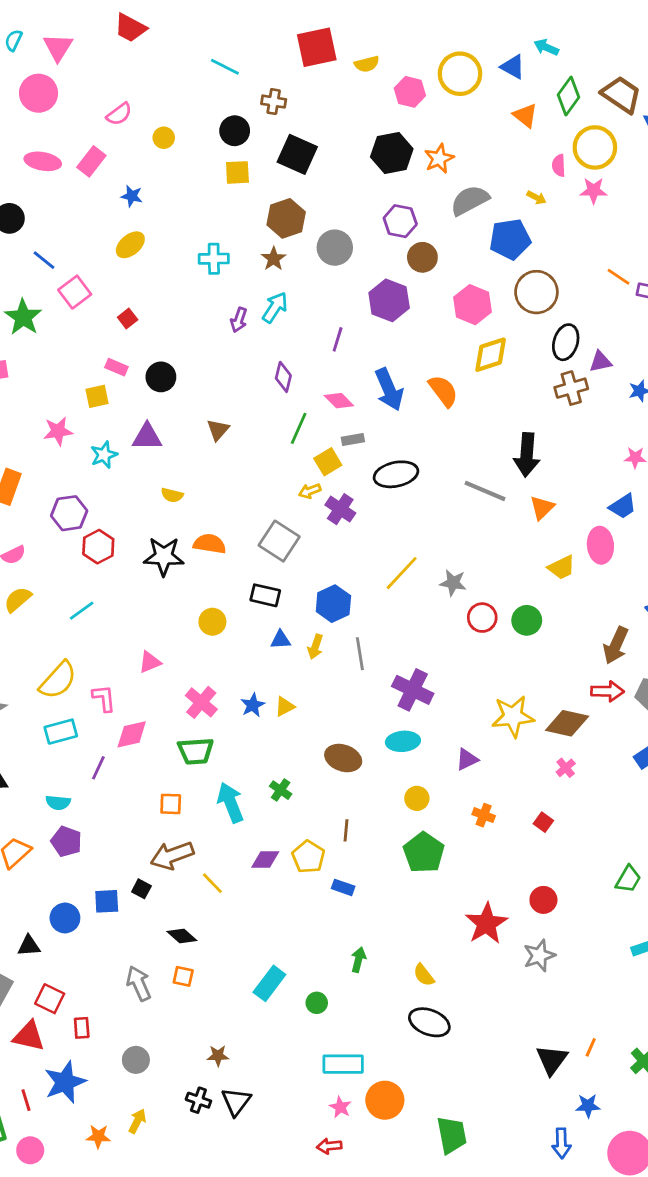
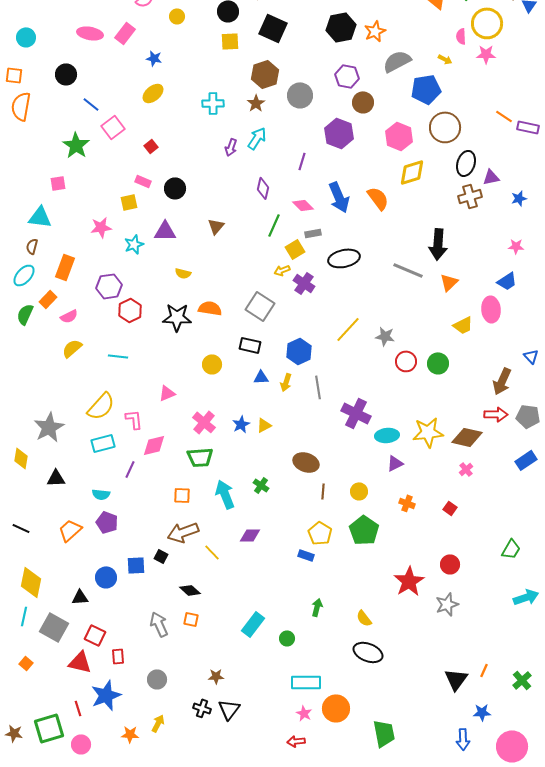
cyan line: (82, 611) -> (118, 356), turned 42
cyan ellipse: (403, 741) -> (387, 435), moved
brown line: (346, 830) -> (323, 491), moved
yellow pentagon: (308, 857) -> (320, 533), moved

